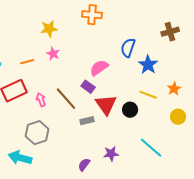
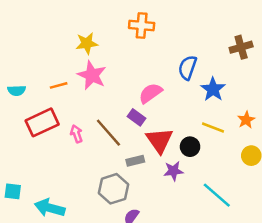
pink star: (53, 54) -> (92, 75), size x1.6
gray hexagon: (37, 133) -> (114, 189), moved
purple star: (111, 154) -> (173, 171), moved

